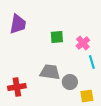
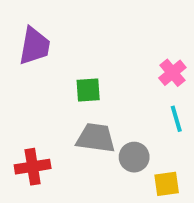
green square: (57, 37) -> (88, 90), moved
pink cross: (83, 43) -> (172, 73), moved

